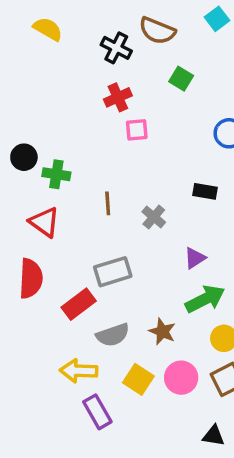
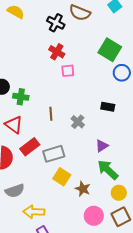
green square: (181, 79) -> (110, 50), moved, size x1.6
red cross: (118, 97) -> (57, 52), turned -35
green arrow: (205, 299) -> (108, 170), turned -110
red rectangle: (79, 304) -> (30, 147), moved
gray semicircle: (113, 335) -> (15, 191), moved
yellow square: (138, 379) -> (62, 177), moved

